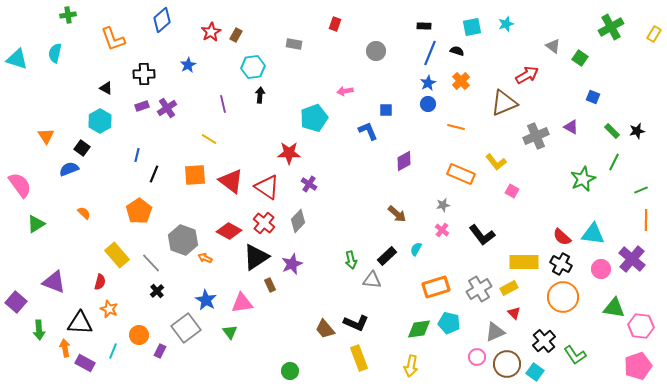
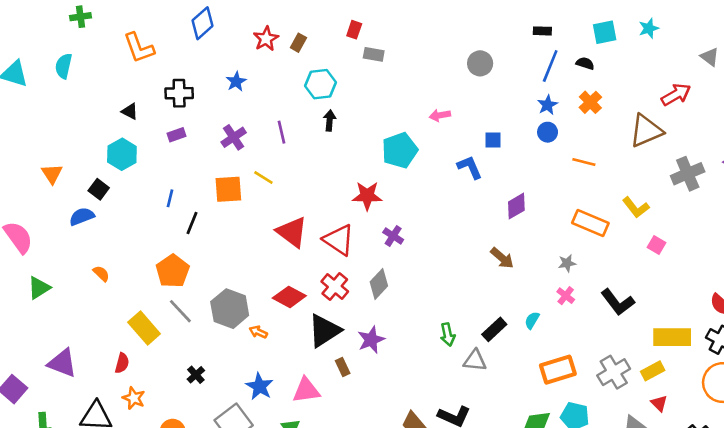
red rectangle: (335, 24) -> (354, 30), moved
purple cross: (167, 108) -> (234, 137), moved
orange square: (195, 175) -> (228, 189), moved
brown arrow: (397, 214) -> (502, 258), moved
gray line: (151, 263) -> (180, 311), moved

